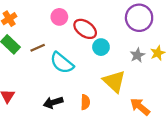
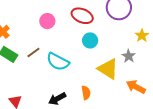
red ellipse: (85, 29) -> (82, 16), moved
gray star: (137, 55) -> (129, 56), moved

